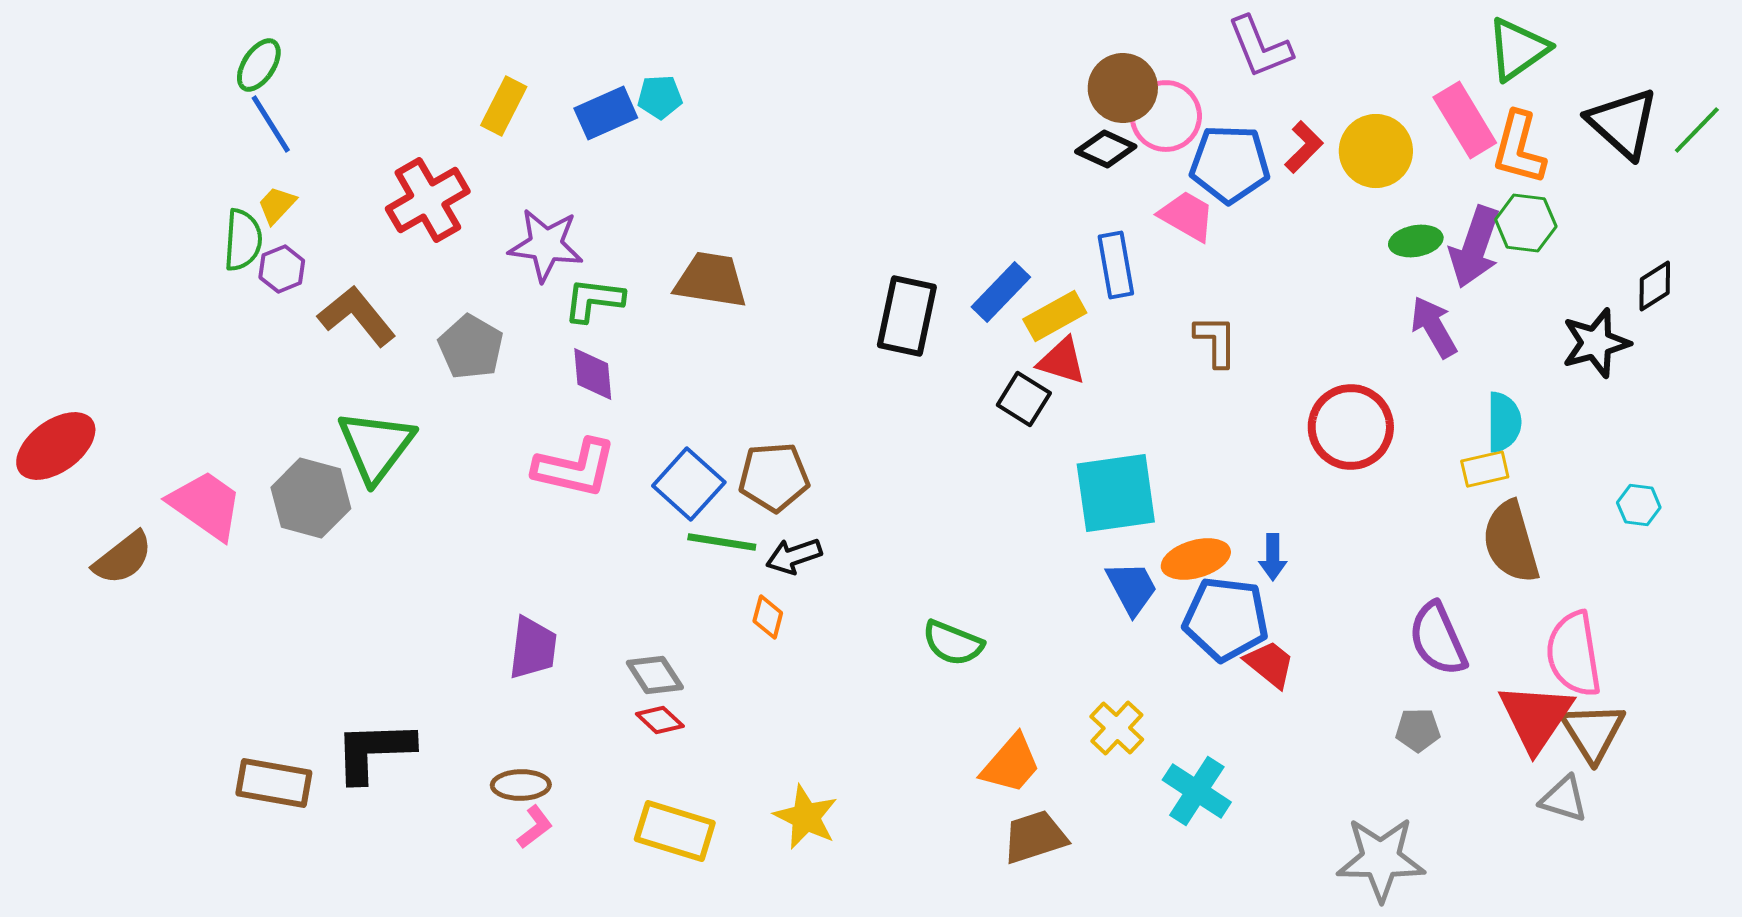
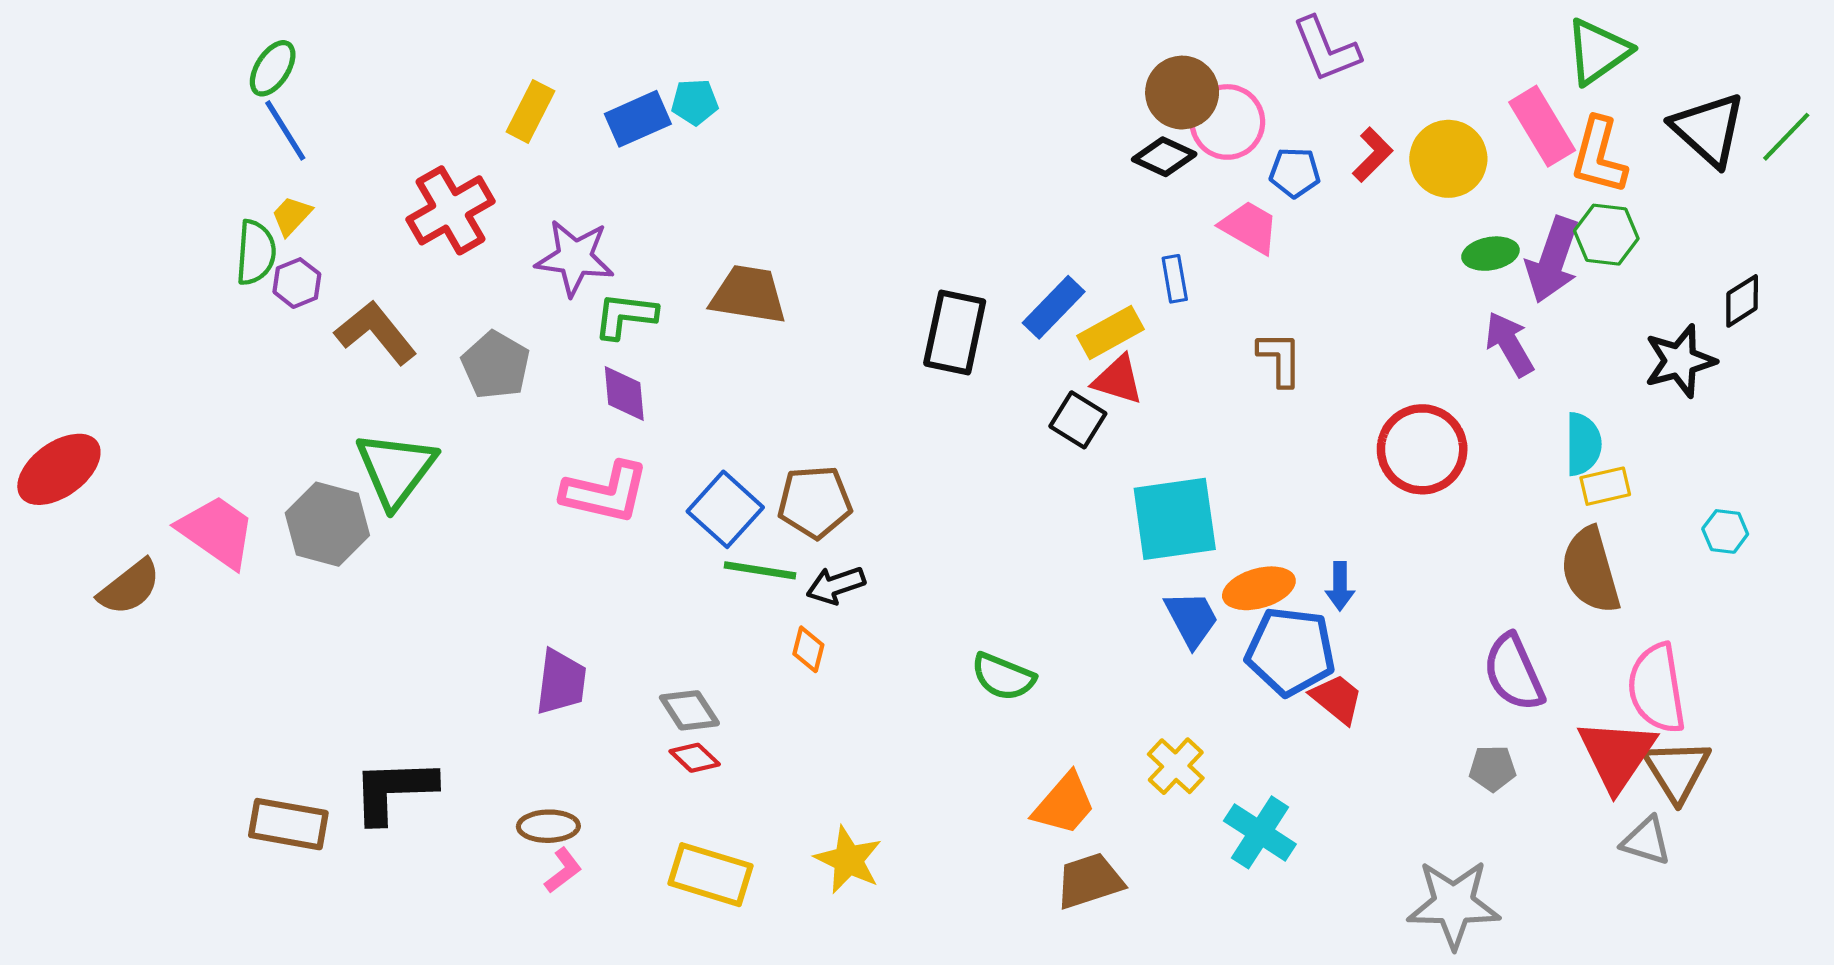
blue pentagon: (1230, 164) -> (1295, 173), size x0.6
blue rectangle: (1116, 265) -> (1175, 279), size x0.7
yellow rectangle: (1485, 469) -> (1605, 486), moved

